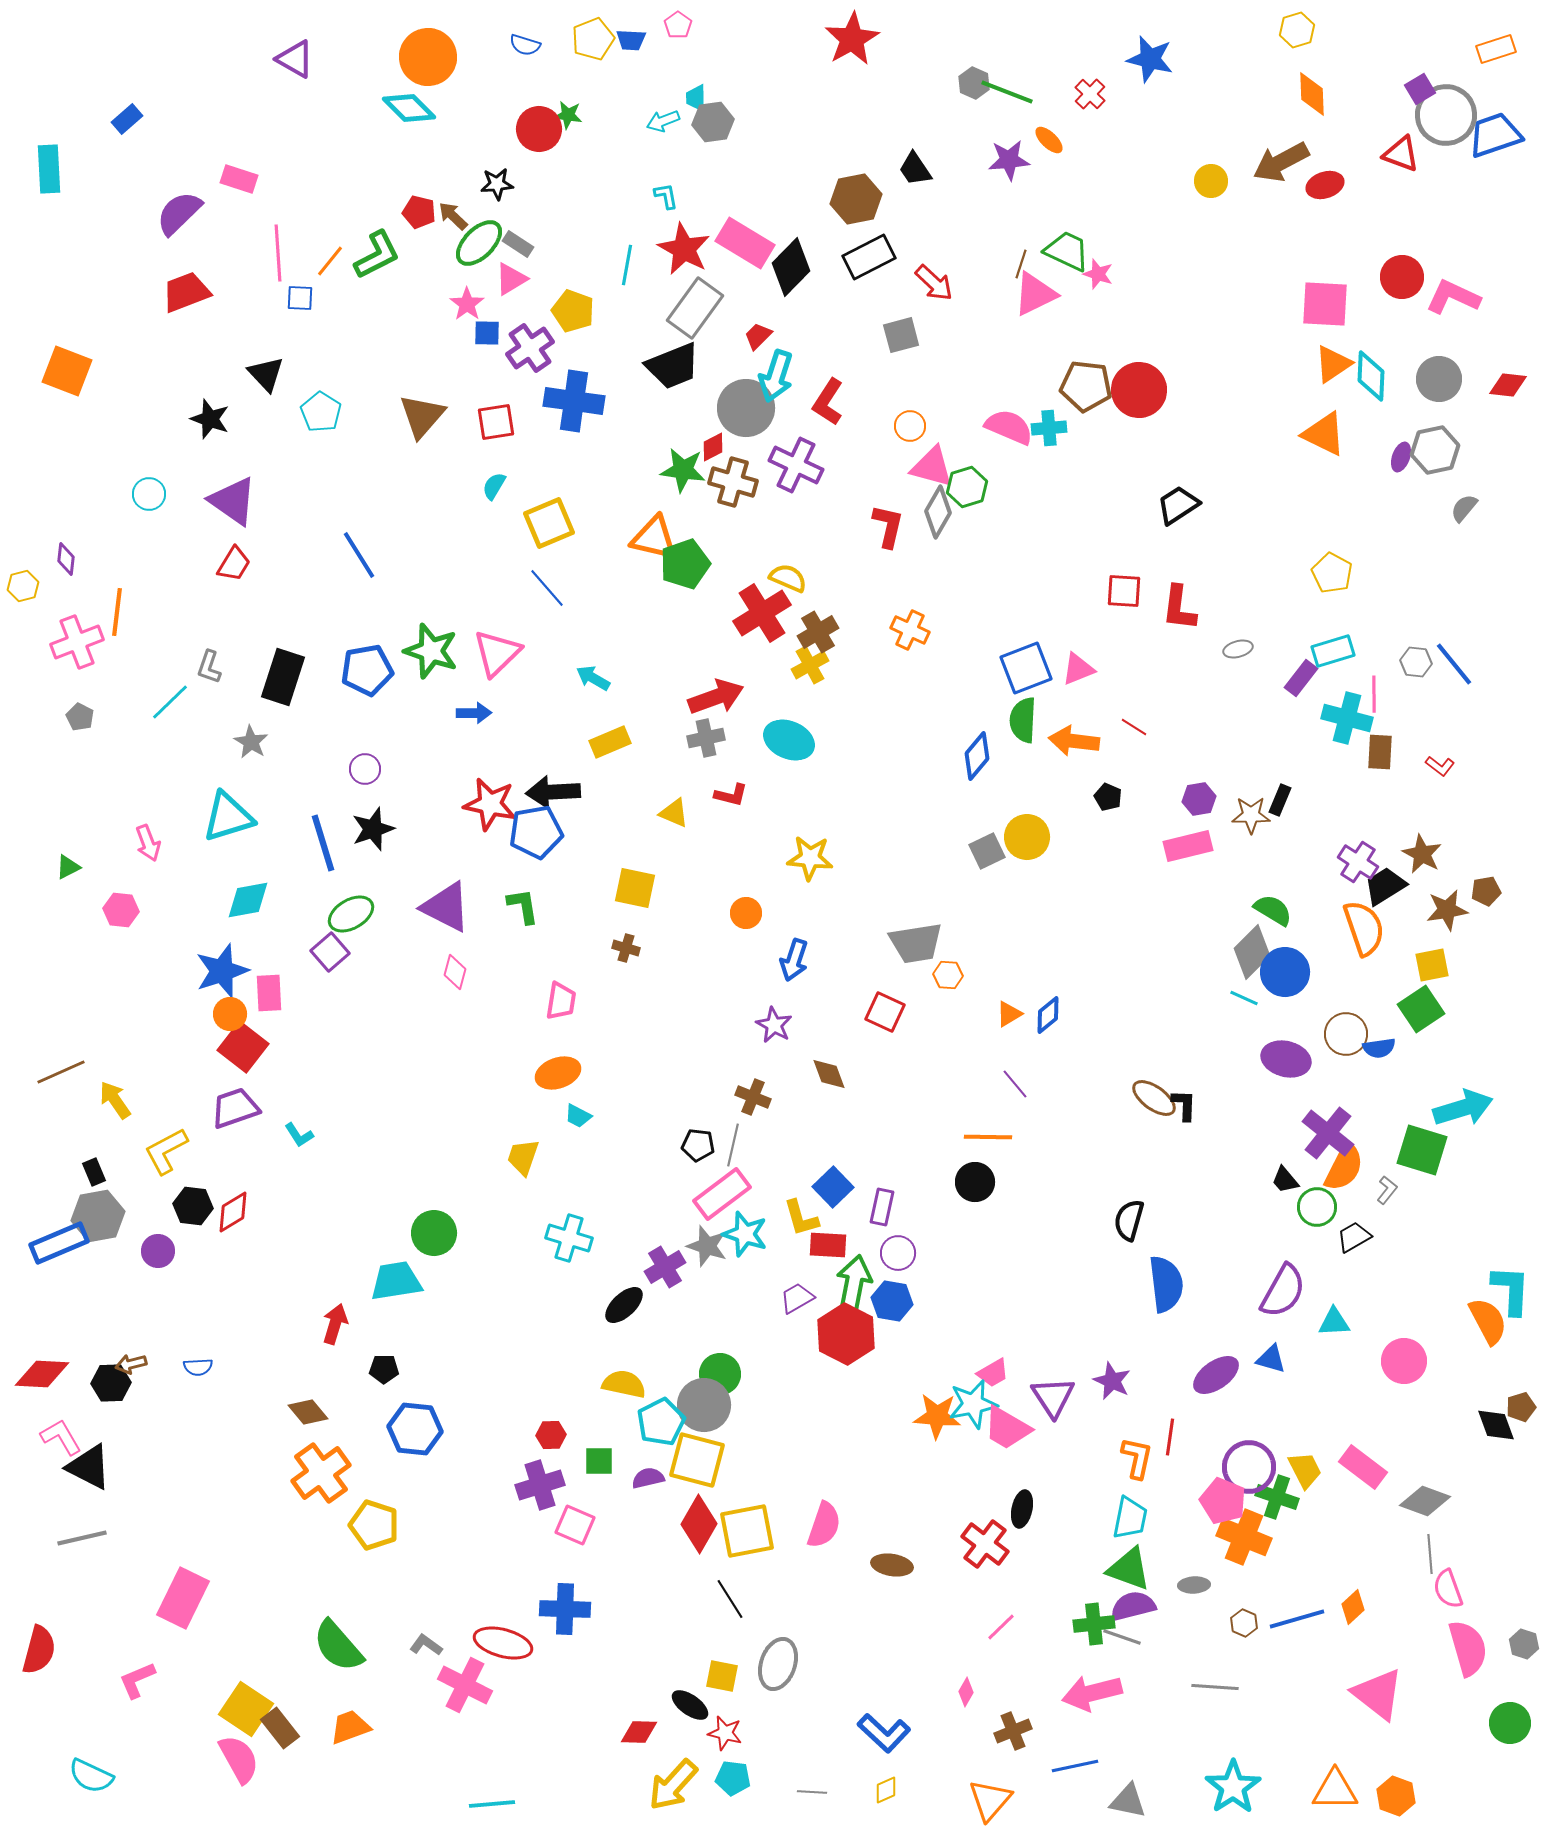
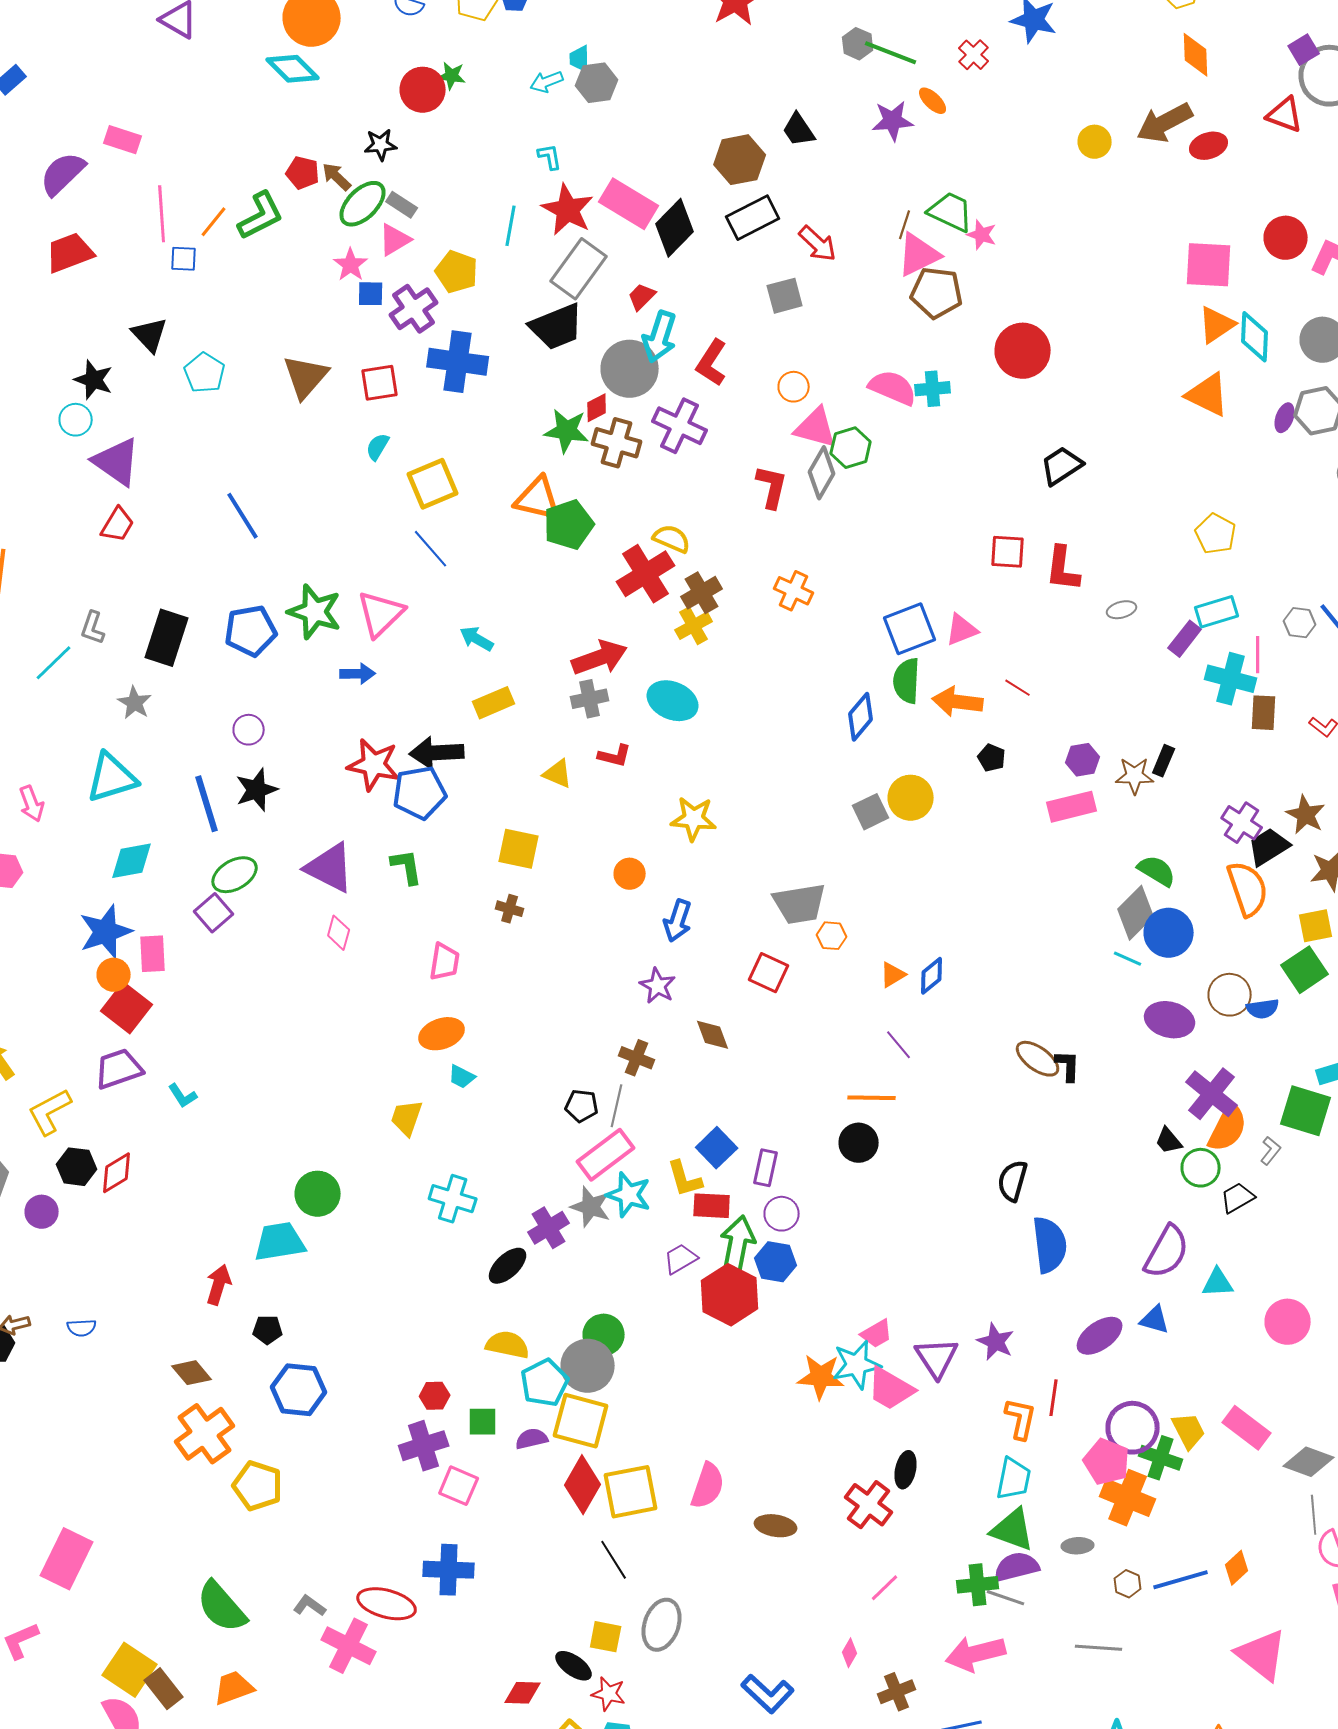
brown pentagon: (1086, 386) -> (937, 293), moved
cyan circle: (149, 494) -> (76, 420), moved

